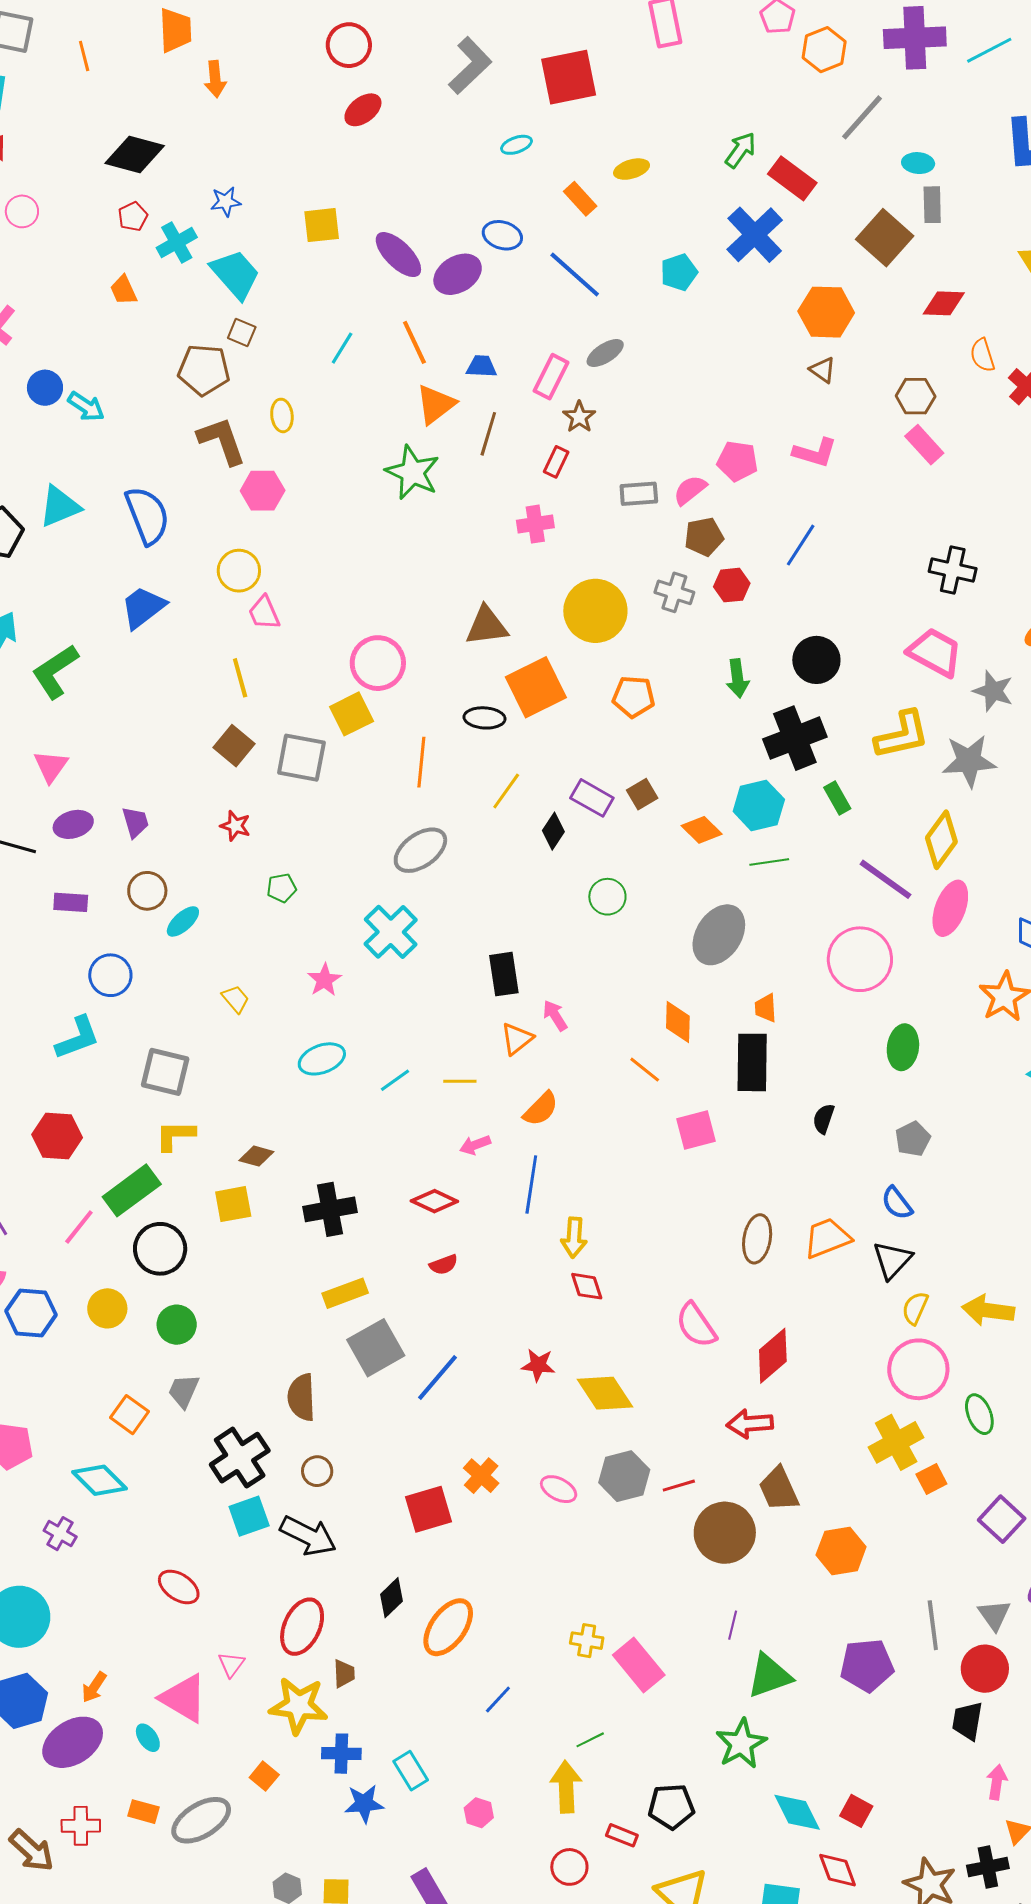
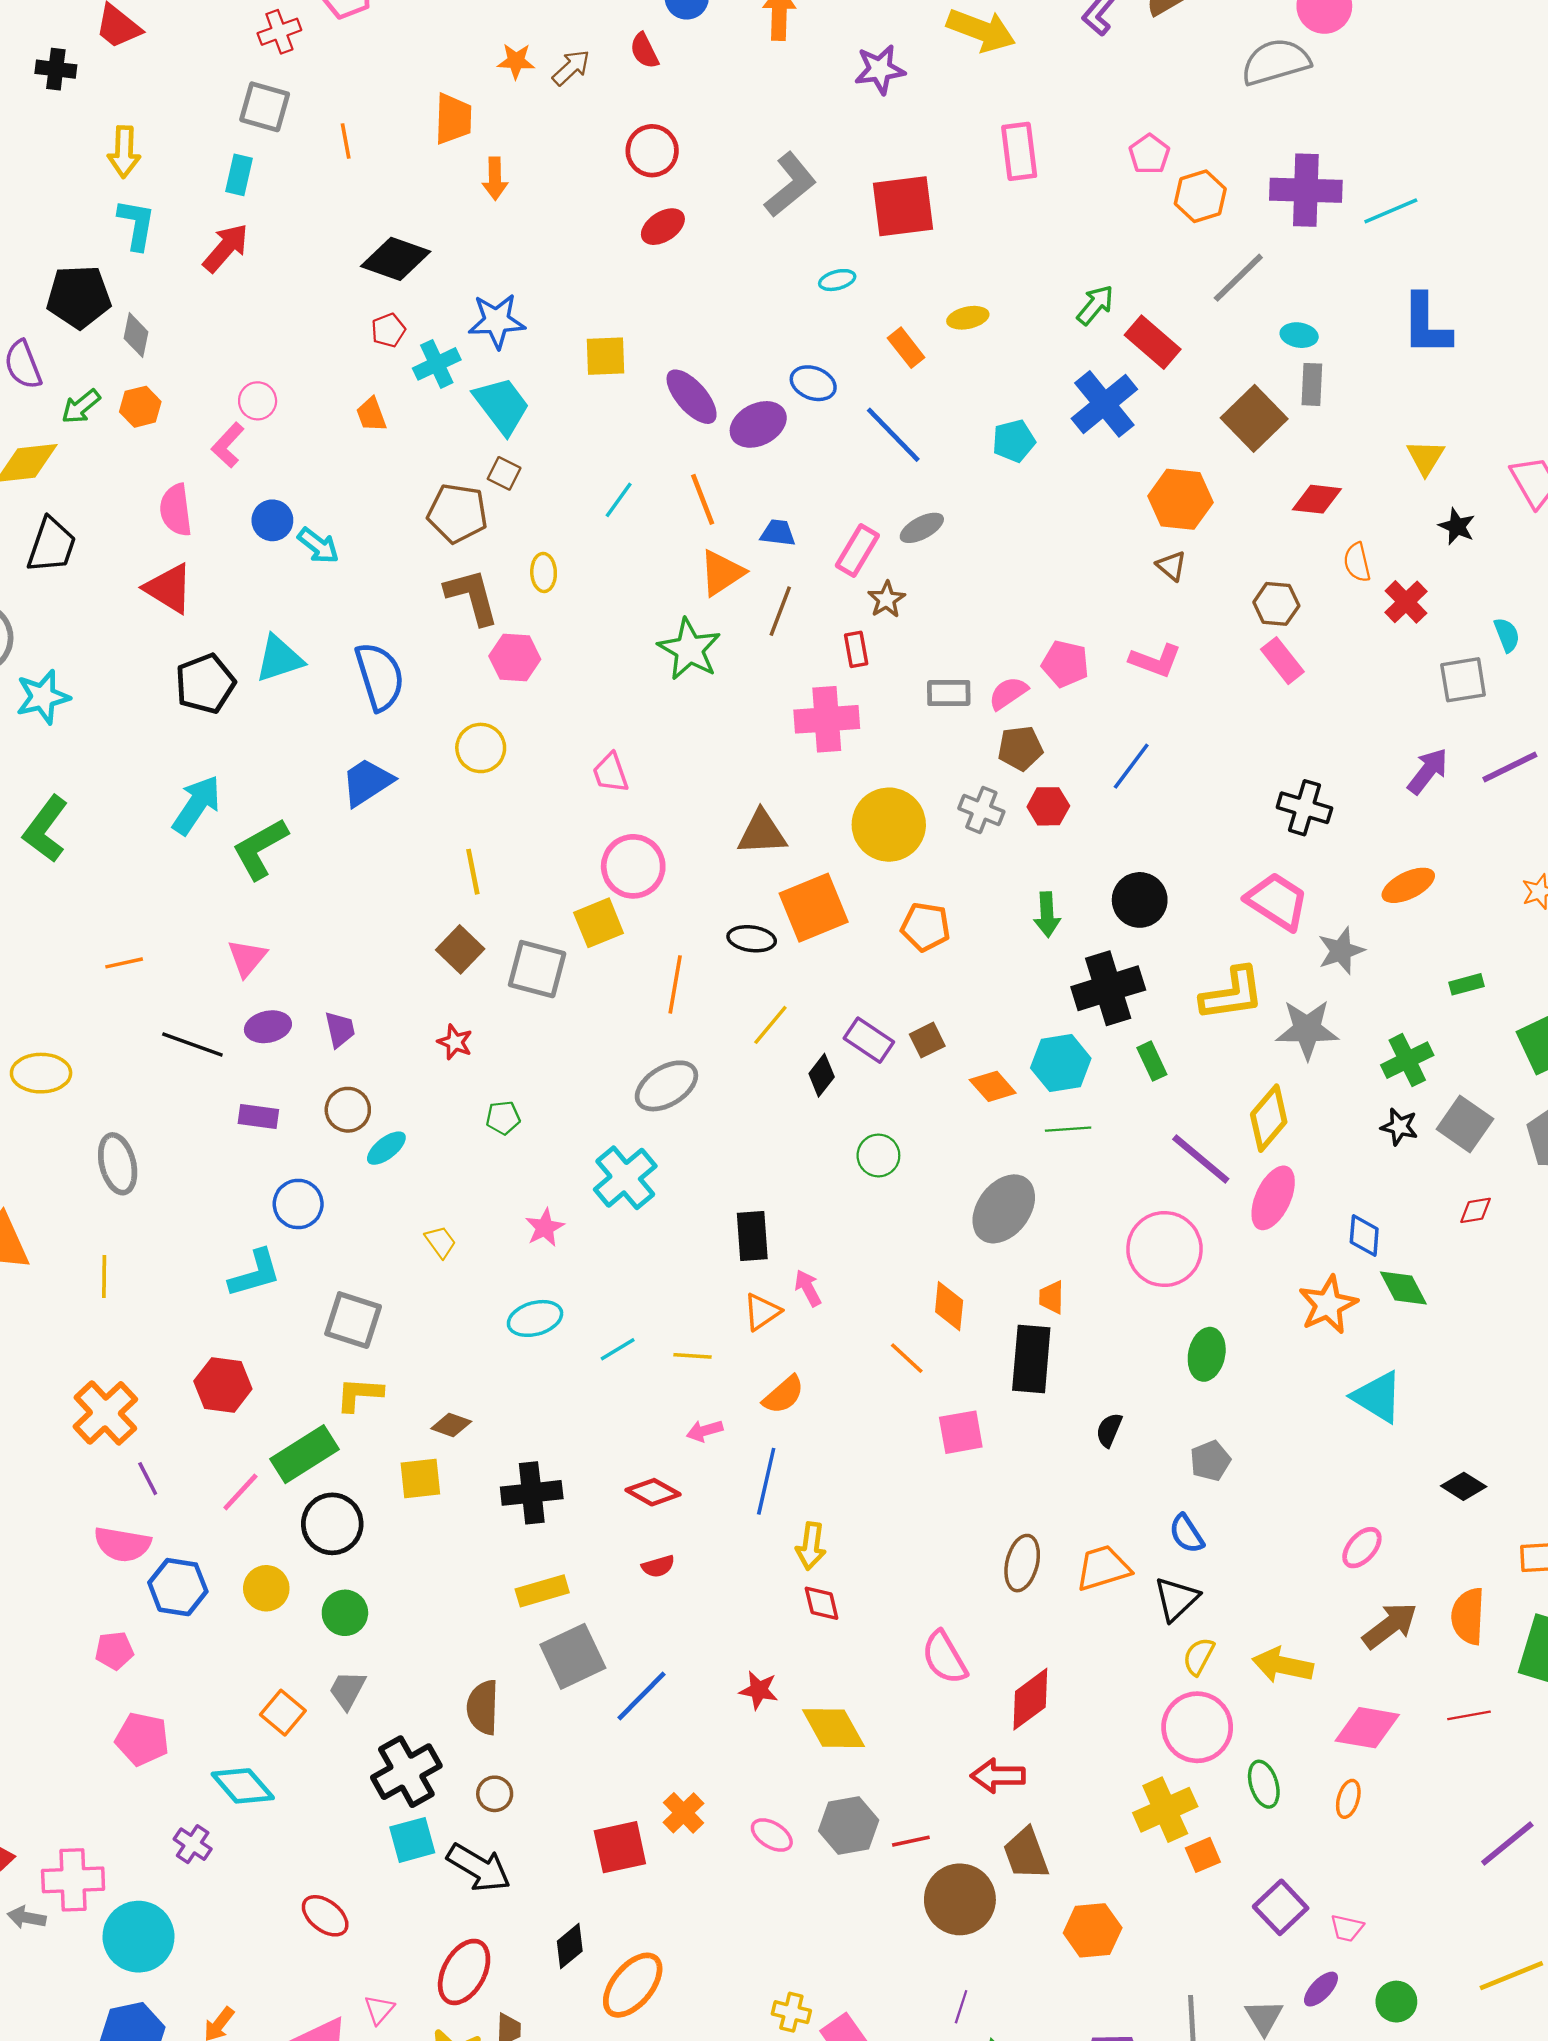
blue star: (226, 202) -> (497, 321), size x1.6
pink circle: (22, 211) -> (258, 401), moved
red rectangle: (556, 462) -> (856, 649), turned -40
pink cross: (535, 524) -> (827, 719), size x1.5
pink trapezoid: (264, 613) -> (611, 773), moved
gray star: (993, 691) -> (1341, 951), turned 30

